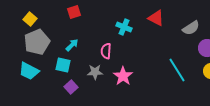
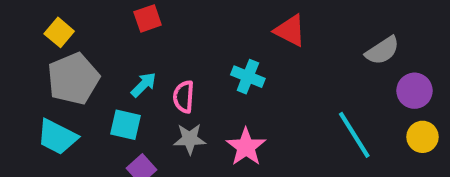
red triangle: (156, 18) -> (290, 30), moved
cyan cross: (124, 27) -> (248, 77), moved
pink semicircle: (106, 51) -> (184, 97), moved

